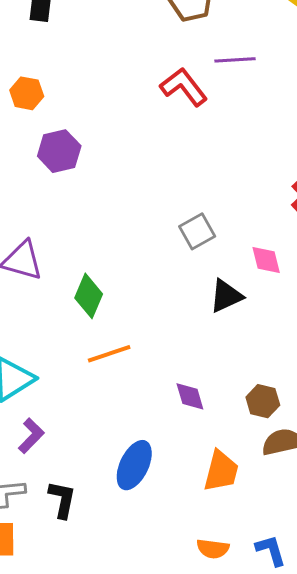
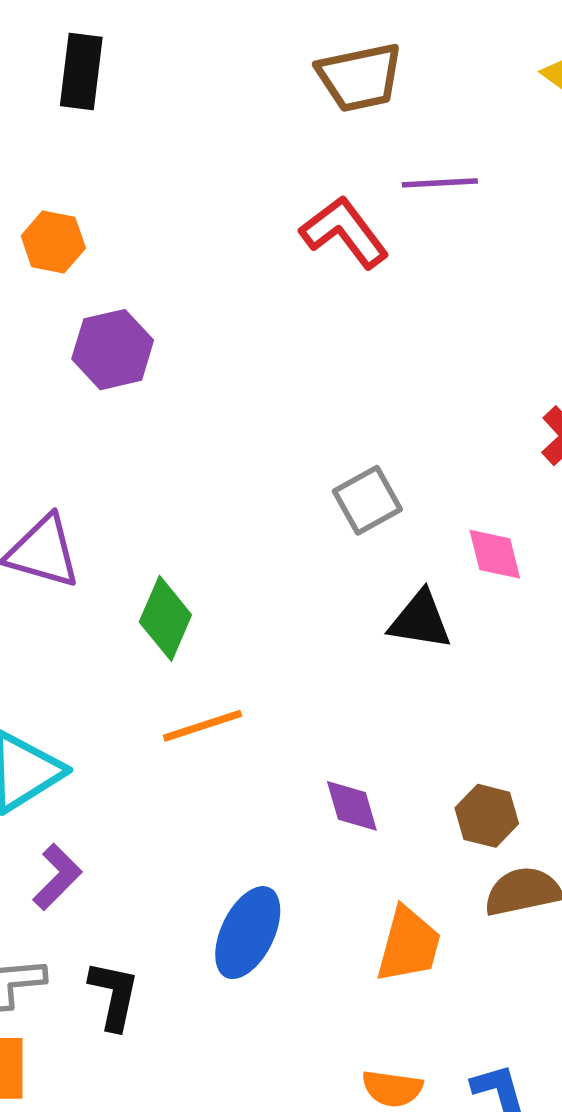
black triangle: (226, 296) -> (420, 620), turned 33

